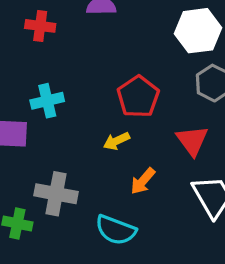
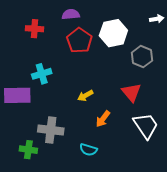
white hexagon: (198, 31) -> (113, 33), moved
red pentagon: (138, 97) -> (79, 40), moved
cyan semicircle: (116, 230) -> (88, 150), size x0.7

